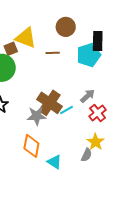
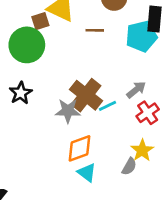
orange diamond: (31, 146) -> (79, 148), moved, turned 55

